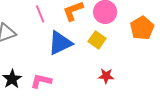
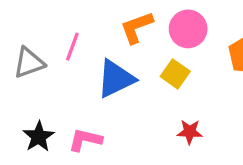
pink line: (40, 14) -> (72, 47), moved, turned 42

